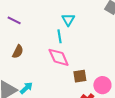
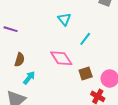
cyan line: (59, 36) -> (85, 39), moved, turned 56
cyan arrow: (26, 88) -> (29, 78), moved

